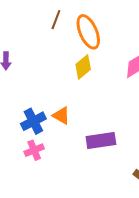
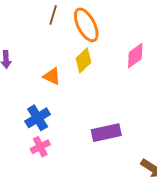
orange triangle: (61, 116) -> (52, 76), moved

